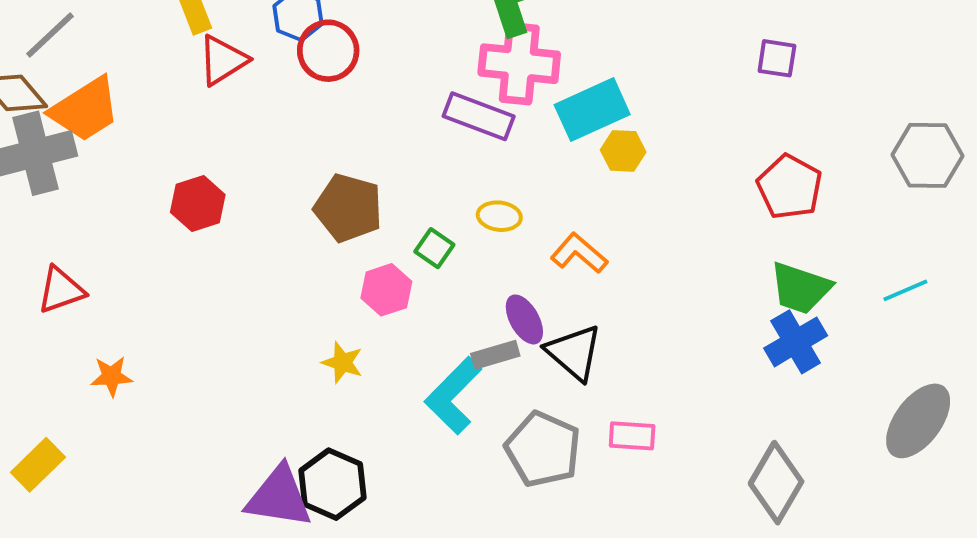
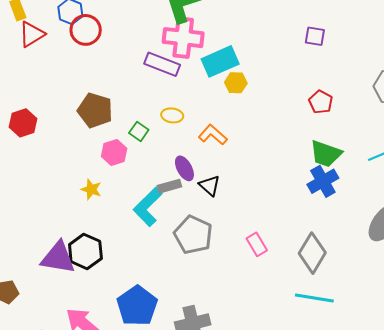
red pentagon: (790, 187) -> (321, 102), size x0.7
red hexagon: (198, 203) -> (23, 123), moved
black triangle: (574, 353) -> (210, 186), size x0.7
pink rectangle: (632, 436) -> (257, 244), moved, turned 55

